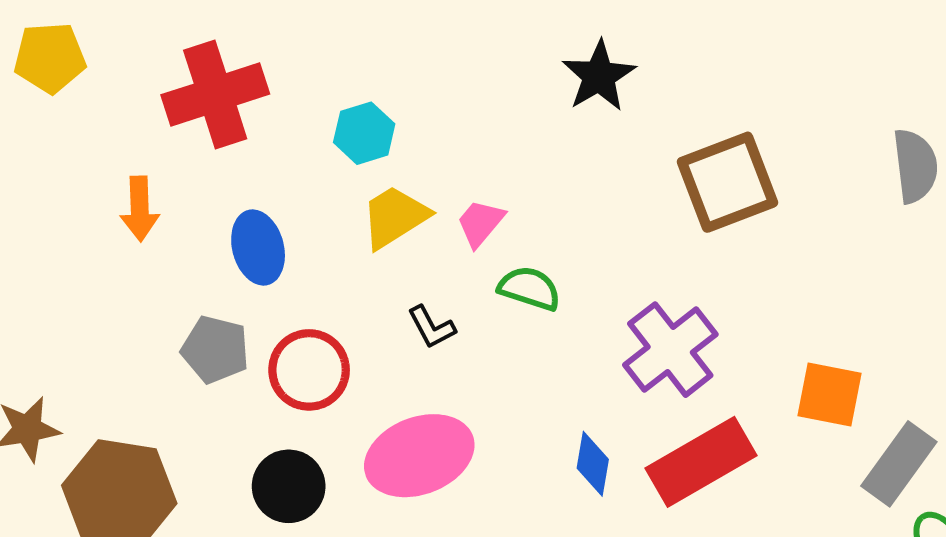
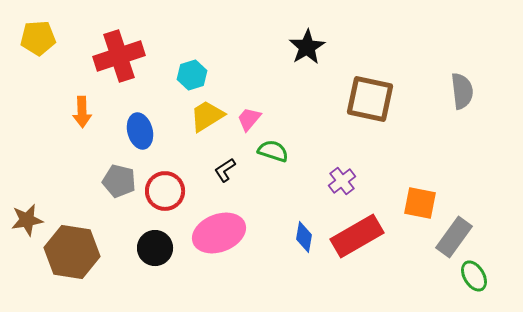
brown square: (727, 182) -> (370, 99), turned 33
black L-shape: (432, 327) -> (225, 170), turned 85
purple cross: (670, 350) -> (342, 181), size x0.6

